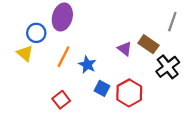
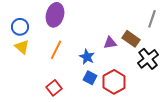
blue circle: (36, 33) -> (20, 27), moved
purple triangle: (125, 49) -> (110, 43), turned -48
blue star: (87, 65) -> (87, 57), moved

